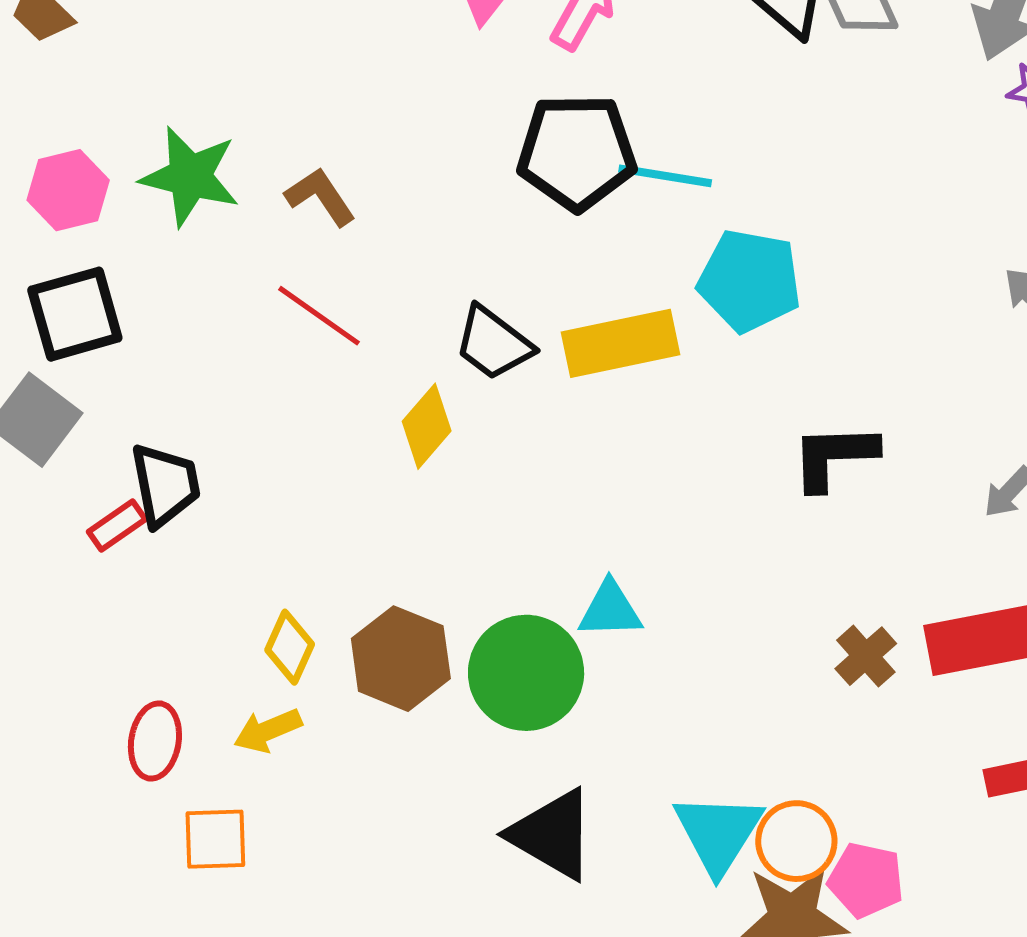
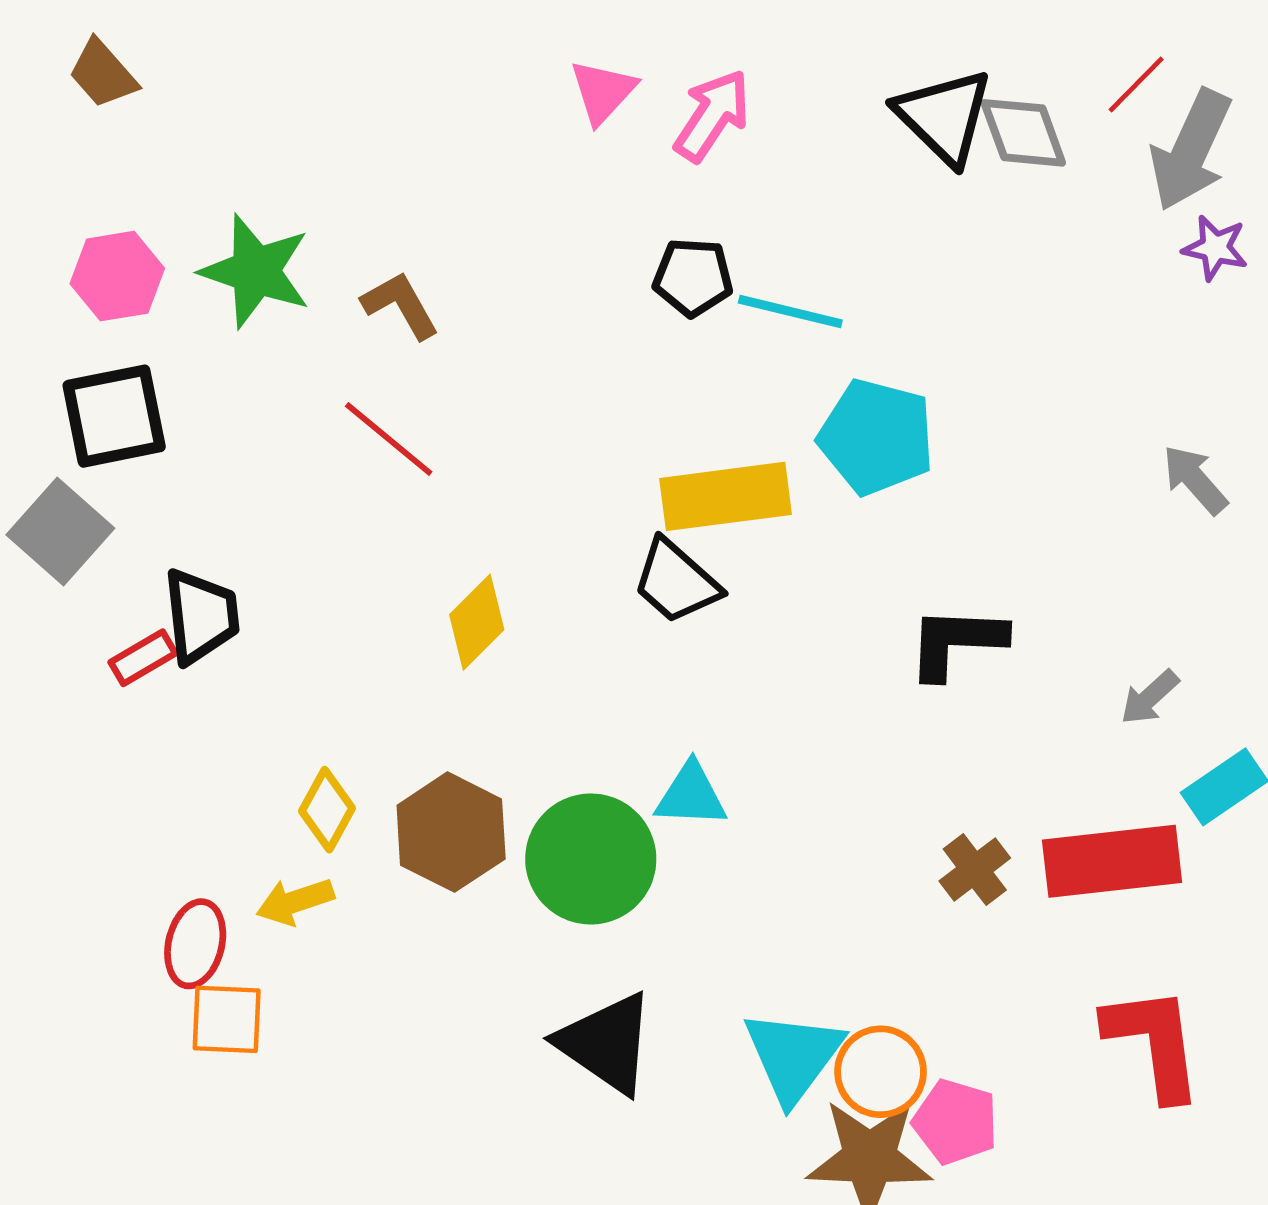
black pentagon: (577, 152) -> (693, 277), size x0.6
black trapezoid: (493, 343) -> (676, 582), moved
yellow diamond: (427, 426) -> (477, 622), moved
red ellipse: (155, 741) -> (195, 944), moved

